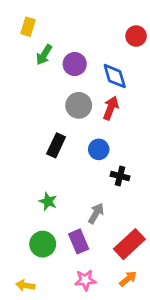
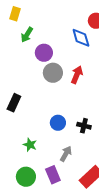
purple circle: (75, 64) -> (44, 53), moved
blue diamond: (115, 76) -> (81, 38), moved
black rectangle: (56, 145) -> (14, 103), moved
blue circle: (99, 149) -> (58, 123), moved

